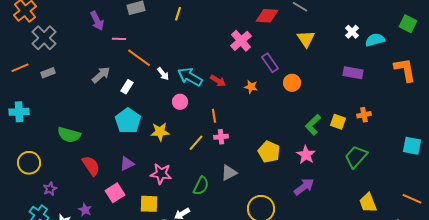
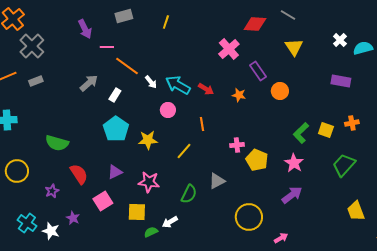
pink cross: (221, 137) -> (237, 145), moved
purple star: (50, 189) -> (52, 191), moved

